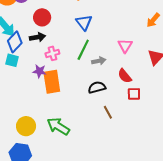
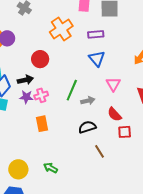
red circle: (42, 17) -> (40, 59), moved
blue triangle: (84, 22) -> (97, 59), moved
purple star: (39, 71) -> (26, 97), moved
orange rectangle: (52, 82) -> (42, 124), size x0.7
green arrow: (58, 126) -> (51, 168), size x0.6

